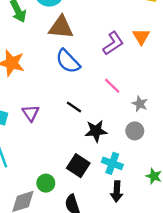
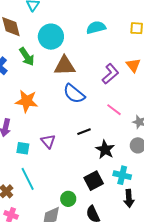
black line: (74, 107) -> (84, 132), turned -48
black star: (96, 131) -> (105, 150), turned -30
black square: (78, 166) -> (94, 181), turned 36

